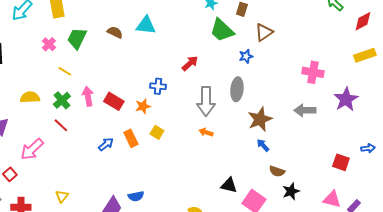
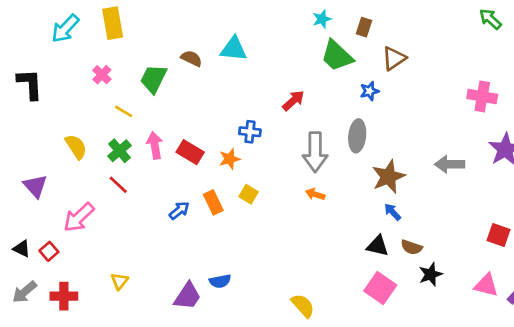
green trapezoid: (77, 38) -> (153, 79), moved
pink cross: (313, 72) -> (482, 96), moved
yellow semicircle: (30, 97) -> (76, 147), turned 60
black triangle: (229, 185) -> (378, 246), moved

